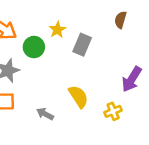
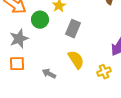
gray rectangle: (82, 45) -> (73, 29), moved

